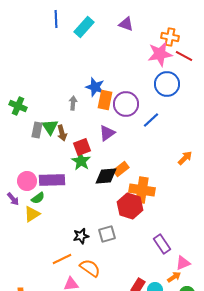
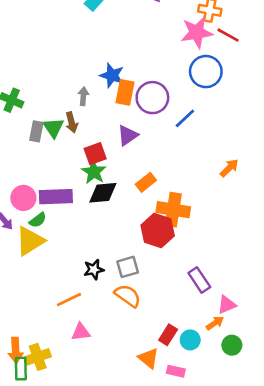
brown arrow: (62, 133) -> (72, 122), moved
black diamond: (106, 176) -> (103, 193), moved
yellow triangle: (32, 214) -> (30, 241), size x1.4
orange semicircle: (90, 268) -> (128, 296), moved

